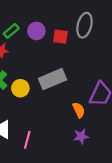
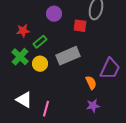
green rectangle: (11, 31) -> (40, 42), moved
red square: (60, 37) -> (80, 26), moved

